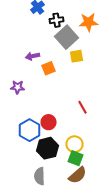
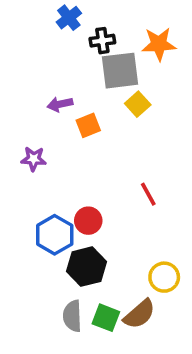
gray square: (66, 37) -> (120, 71), turned 35
yellow square: (76, 56) -> (138, 104), turned -32
yellow circle: (74, 144) -> (164, 277), moved
green square: (76, 158) -> (106, 318), moved

